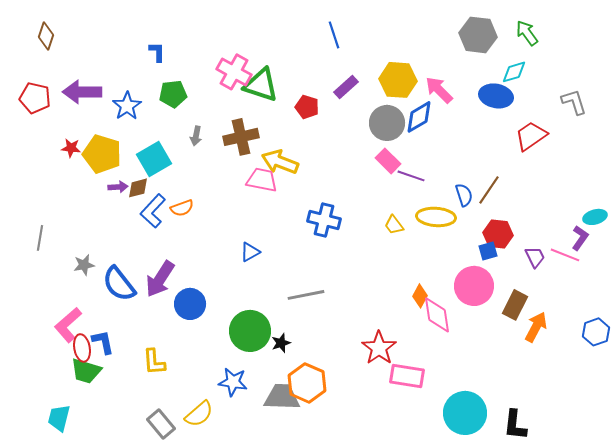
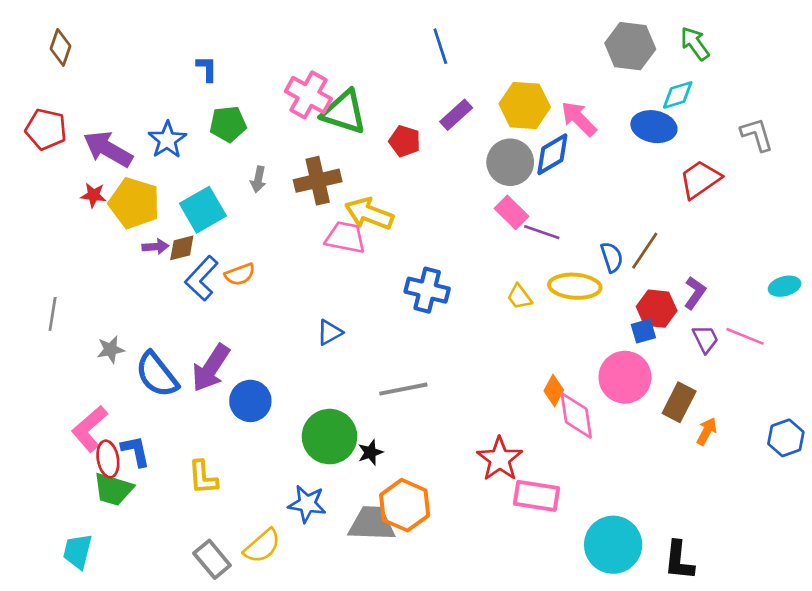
purple arrow: (82, 92) -> (108, 149), moved, turned 30
purple L-shape: (580, 238) -> (695, 293), moved
orange arrow: (536, 327) -> (707, 431), size x0.7

